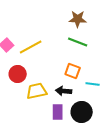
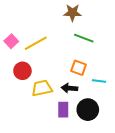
brown star: (78, 19) -> (72, 13), moved

